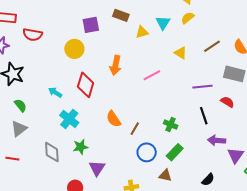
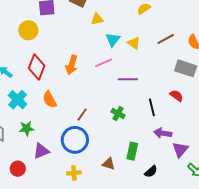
cyan triangle: (163, 23) -> (113, 40), moved
orange arrow: (116, 65) -> (72, 65), moved
purple line: (202, 87) -> (128, 79), moved
orange semicircle: (114, 119) -> (50, 100), moved
blue circle: (147, 152) -> (75, 140), moved, size x1.4
green rectangle: (175, 152) -> (132, 151), moved, turned -36
purple triangle: (97, 168) -> (41, 151), turned 30

